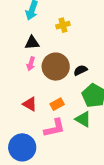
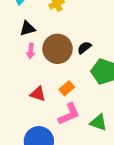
green triangle: (83, 119) -> (98, 122), moved

